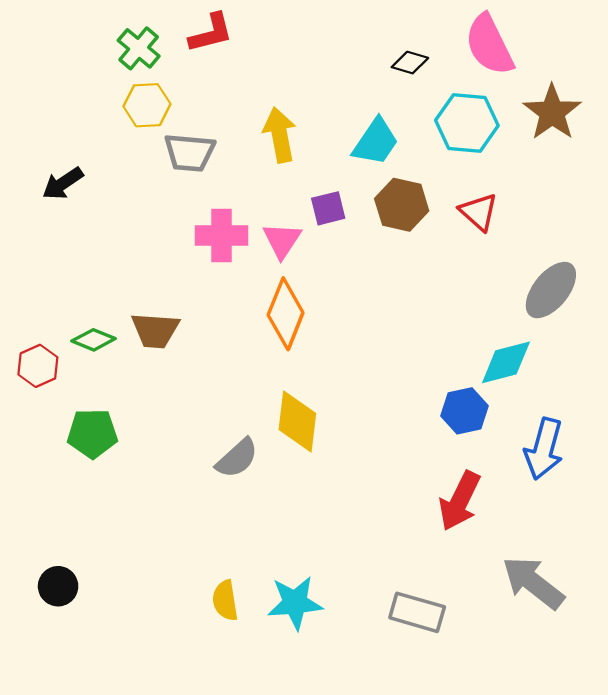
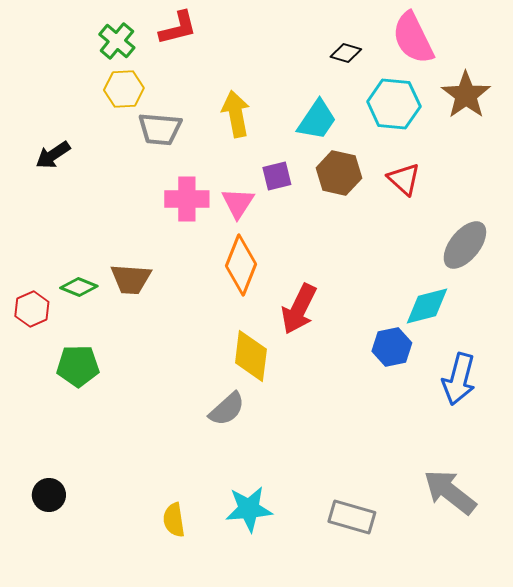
gray semicircle: (237, 458) -> (227, 409), moved
red arrow: (460, 501) -> (299, 309), moved
yellow semicircle: (225, 600) -> (174, 520), moved

